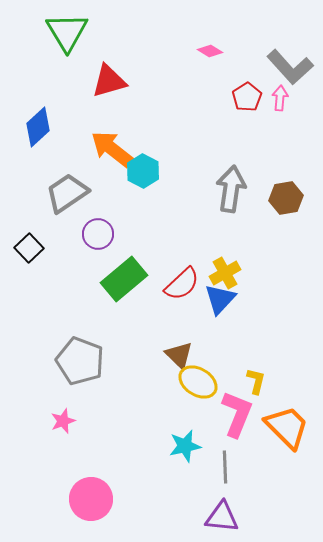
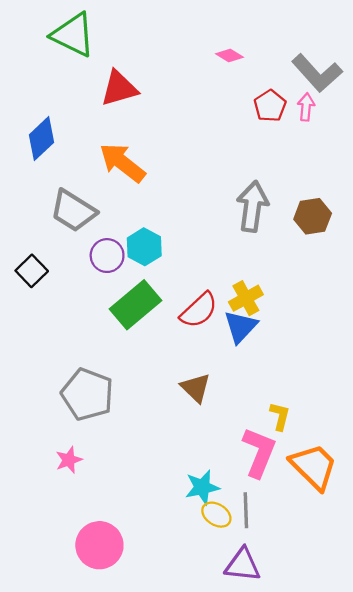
green triangle: (67, 32) -> (73, 35), turned -33
cyan hexagon: (143, 171) -> (144, 247), moved
gray trapezoid: (67, 193) -> (73, 211), turned -114
yellow ellipse: (198, 382) -> (216, 515), moved, size x0.7

